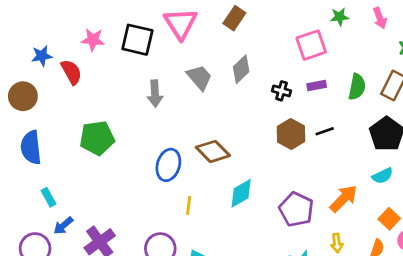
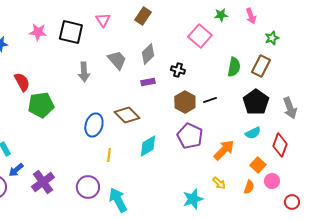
pink triangle: (181, 23) -> (103, 20), size x0.6
pink square: (311, 45) -> (200, 36), turned -30
red semicircle: (71, 72) -> (22, 82), moved
purple rectangle: (317, 85) -> (148, 82), moved
purple pentagon: (296, 209) -> (190, 136), moved
yellow arrow: (337, 243) -> (219, 183), turned -40

